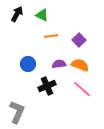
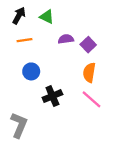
orange line: (51, 36) -> (24, 40), moved
purple semicircle: (59, 64) -> (66, 39), moved
orange semicircle: (80, 65) -> (89, 73), turned -102

